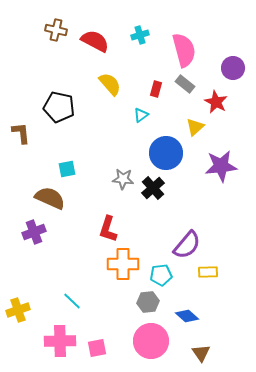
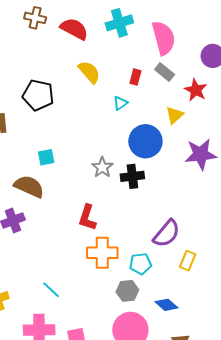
cyan cross: (140, 35) -> (119, 23), size x1.5
gray star: (123, 179) -> (102, 167), turned 30
black cross: (153, 188) -> (132, 176), turned 35
yellow rectangle: (208, 272) -> (188, 261), turned -66

